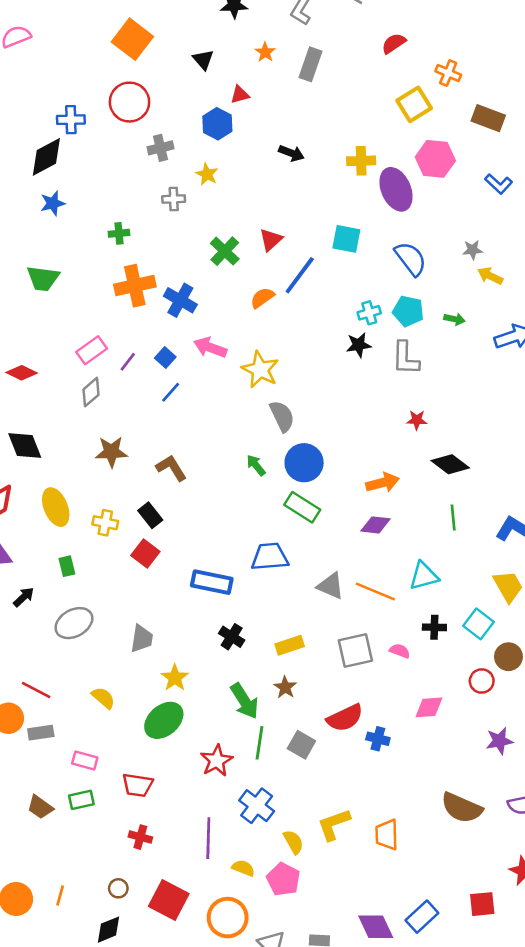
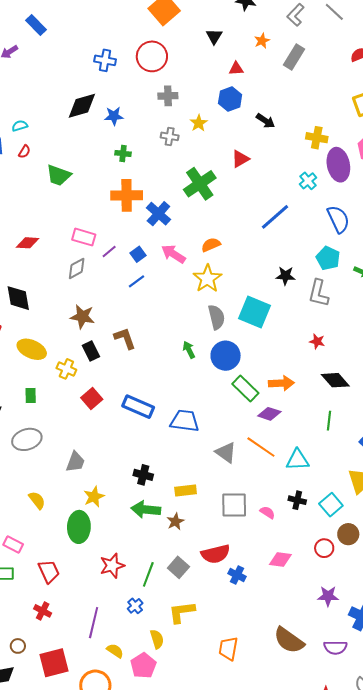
blue hexagon: (217, 124) -> (230, 99), moved
black diamond: (46, 157) -> (82, 106), moved
blue star: (53, 203) -> (114, 116), moved
cyan square: (346, 239) -> (254, 312), moved, size x1.4
red triangle: (271, 240) -> (240, 159), moved
green cross: (225, 251) -> (200, 184), size x1.4
blue line: (300, 275) -> (275, 217), moved
orange semicircle: (262, 298) -> (211, 245), moved
cyan cross: (369, 313) -> (308, 181), moved, turned -36
pink rectangle: (92, 350) -> (84, 237), turned 40
red diamond: (22, 373) -> (28, 243), turned -35
yellow ellipse: (56, 507) -> (32, 349), turned -56
green rectangle: (302, 507) -> (245, 388), moved
black rectangle: (150, 515) -> (91, 351), moved
blue rectangle: (212, 582) -> (138, 407), moved
orange line: (375, 591) -> (261, 447), moved
black cross: (232, 637) -> (143, 475), turned -30
green arrow: (244, 701) -> (146, 510), moved, turned 116
green ellipse: (164, 720) -> (79, 527), turned -60
green line: (260, 743) -> (148, 574), moved
red trapezoid: (138, 785) -> (49, 571), turned -135
blue cross: (257, 806) -> (135, 606), size x0.6
yellow L-shape: (334, 824) -> (182, 612), moved
red square: (169, 900) -> (54, 663), turned 36

